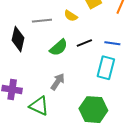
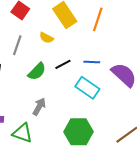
gray line: (42, 21) -> (17, 45), turned -60
cyan rectangle: (106, 68) -> (87, 88), turned -65

